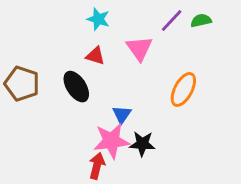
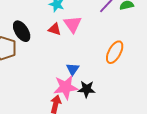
pink triangle: (139, 48) -> (73, 24), moved
black ellipse: (76, 87) -> (22, 31), moved

